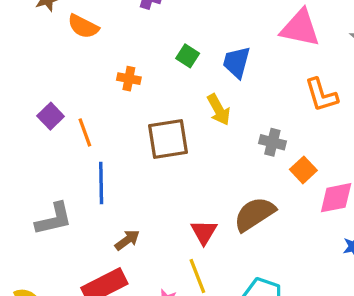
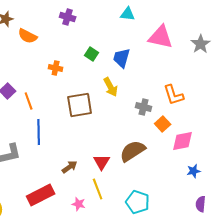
orange L-shape: (321, 95) -> (174, 95), moved
brown arrow: (127, 240) -> (70, 167), moved

